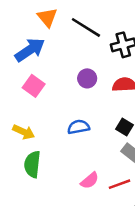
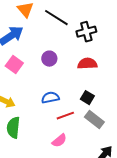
purple circle: (87, 78) -> (49, 59), moved
red line: (120, 184) -> (65, 116), moved

